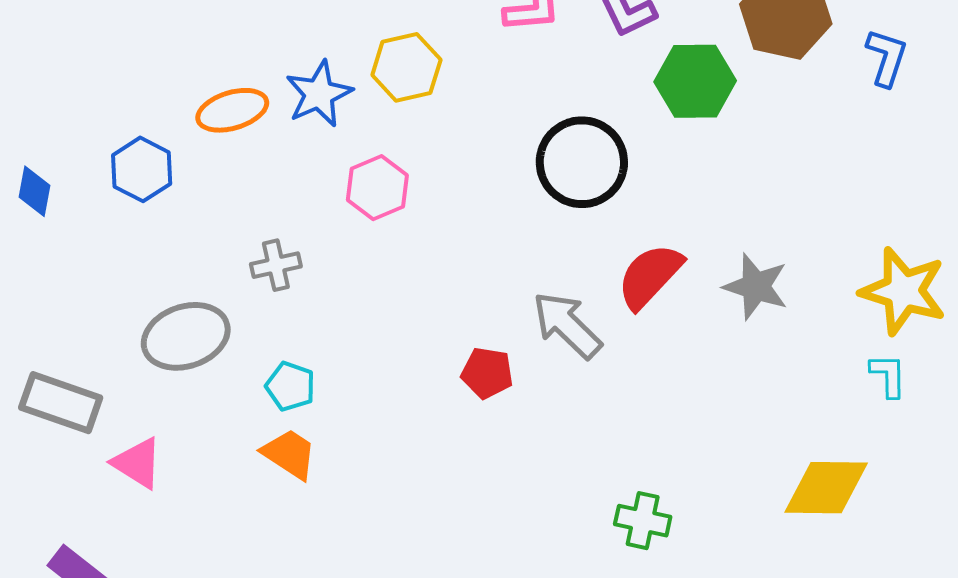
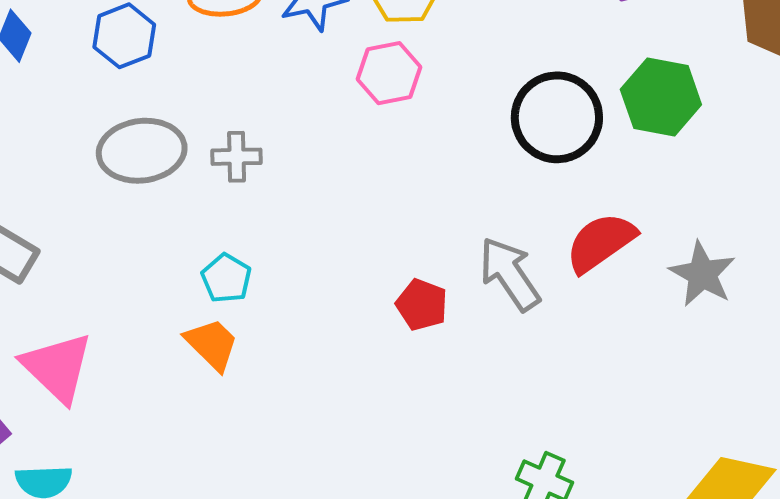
green hexagon: (695, 81) -> (661, 97), moved
pink hexagon: (377, 188) -> (389, 73), moved
gray ellipse: (186, 336) -> (142, 151), moved
pink triangle: (137, 463) -> (57, 367), moved, size x1.4

